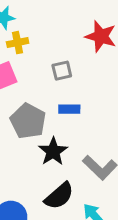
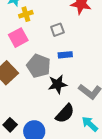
black star: (53, 151) -> (58, 84), turned 30

